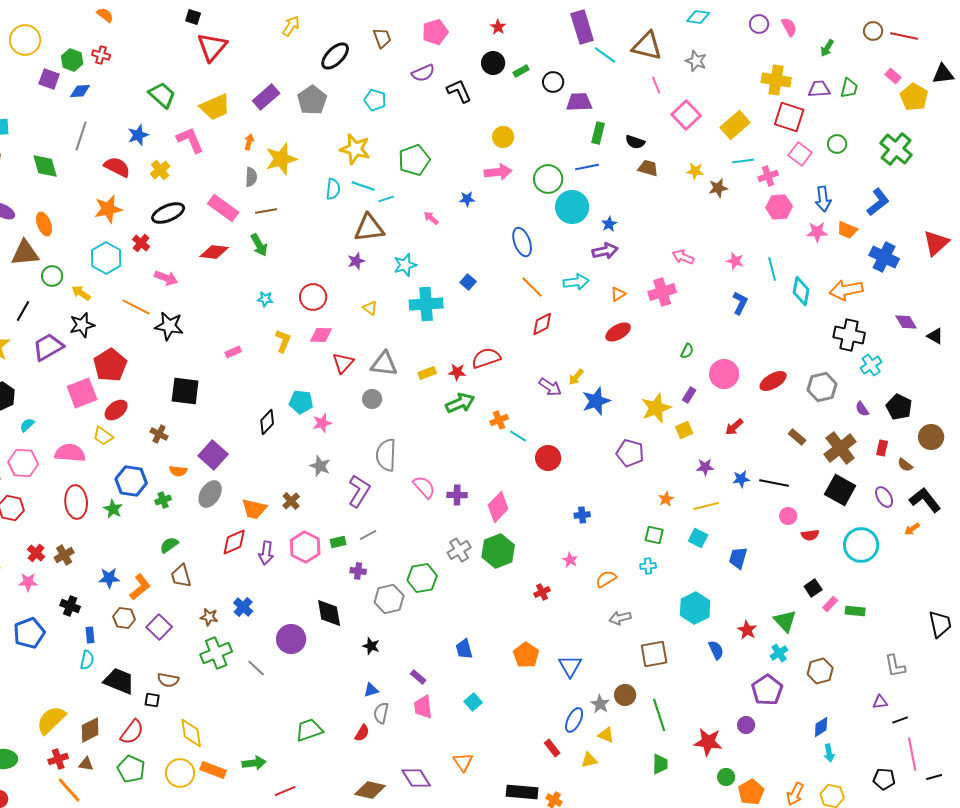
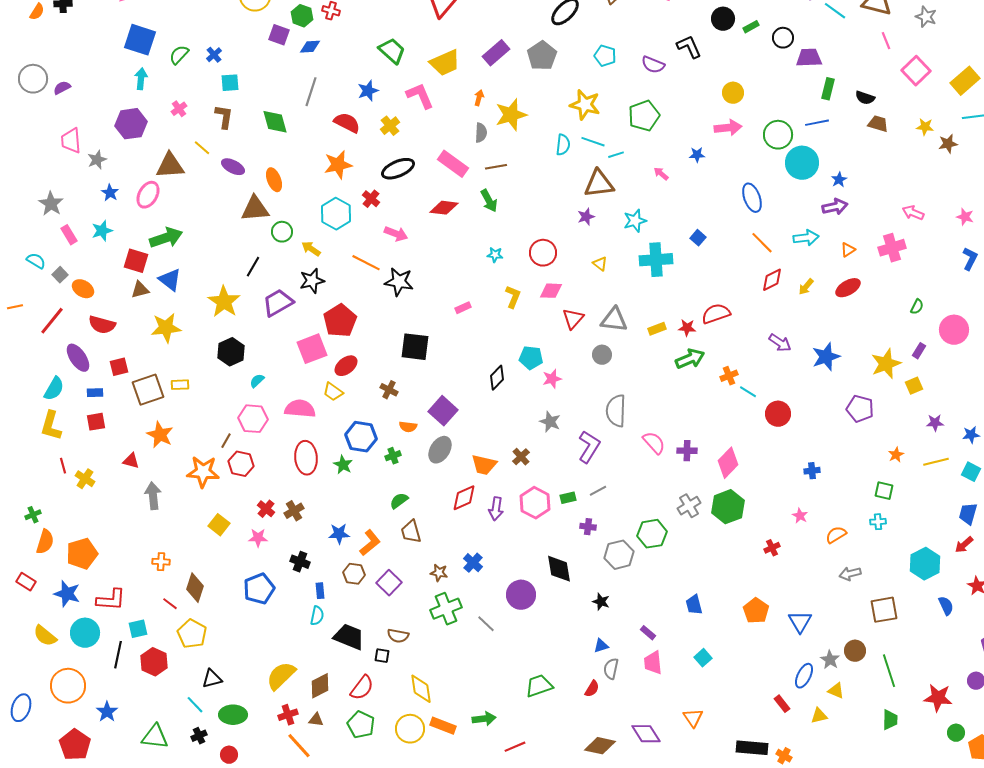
purple semicircle: (423, 73) -> (653, 65), moved, turned 45
yellow arrow: (576, 377) -> (806, 287), moved
red arrow: (734, 427) -> (964, 545), moved
cyan square: (698, 538) -> (971, 472), moved

